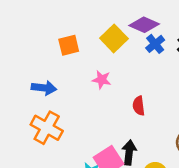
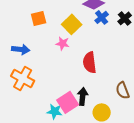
yellow square: (114, 38) -> (72, 24), moved
red semicircle: (139, 106) -> (90, 62), size x1.5

